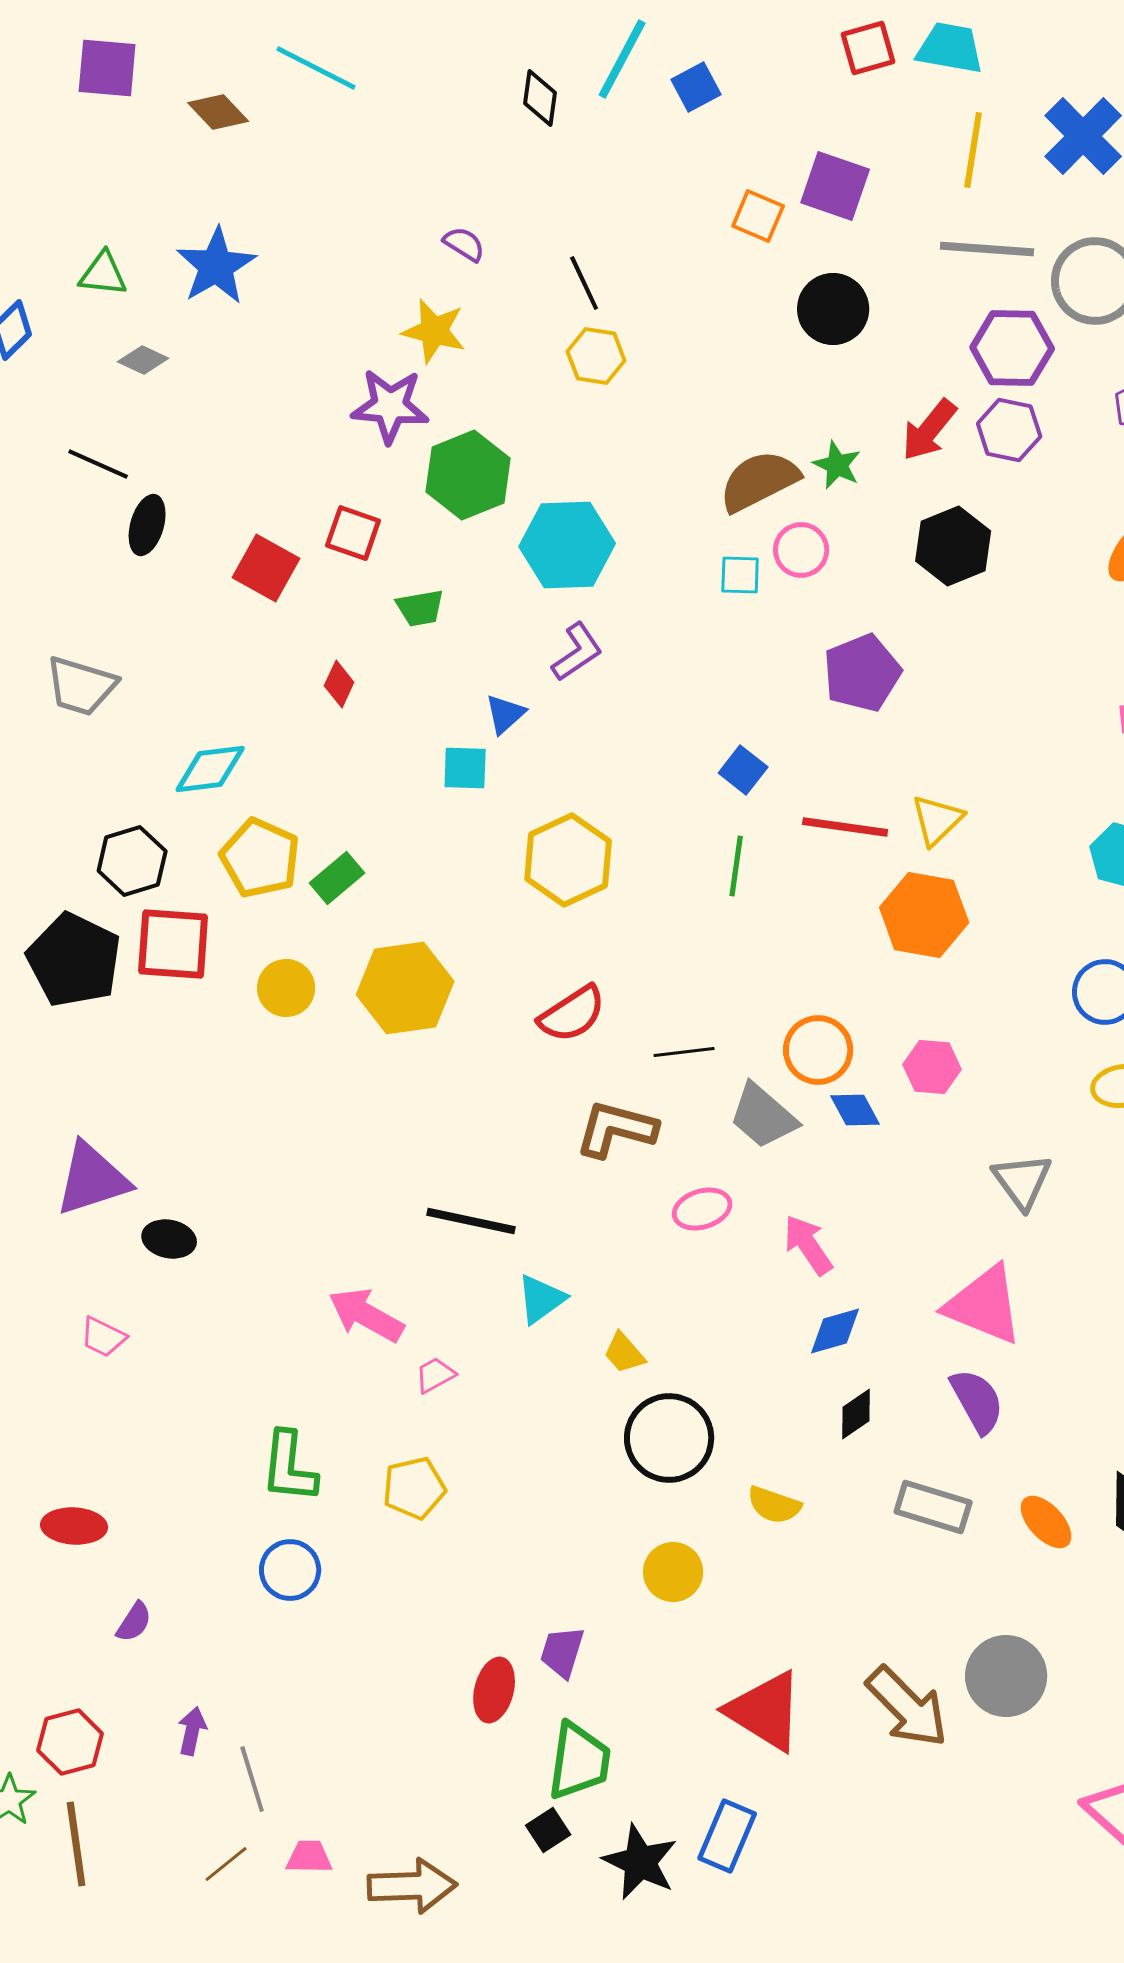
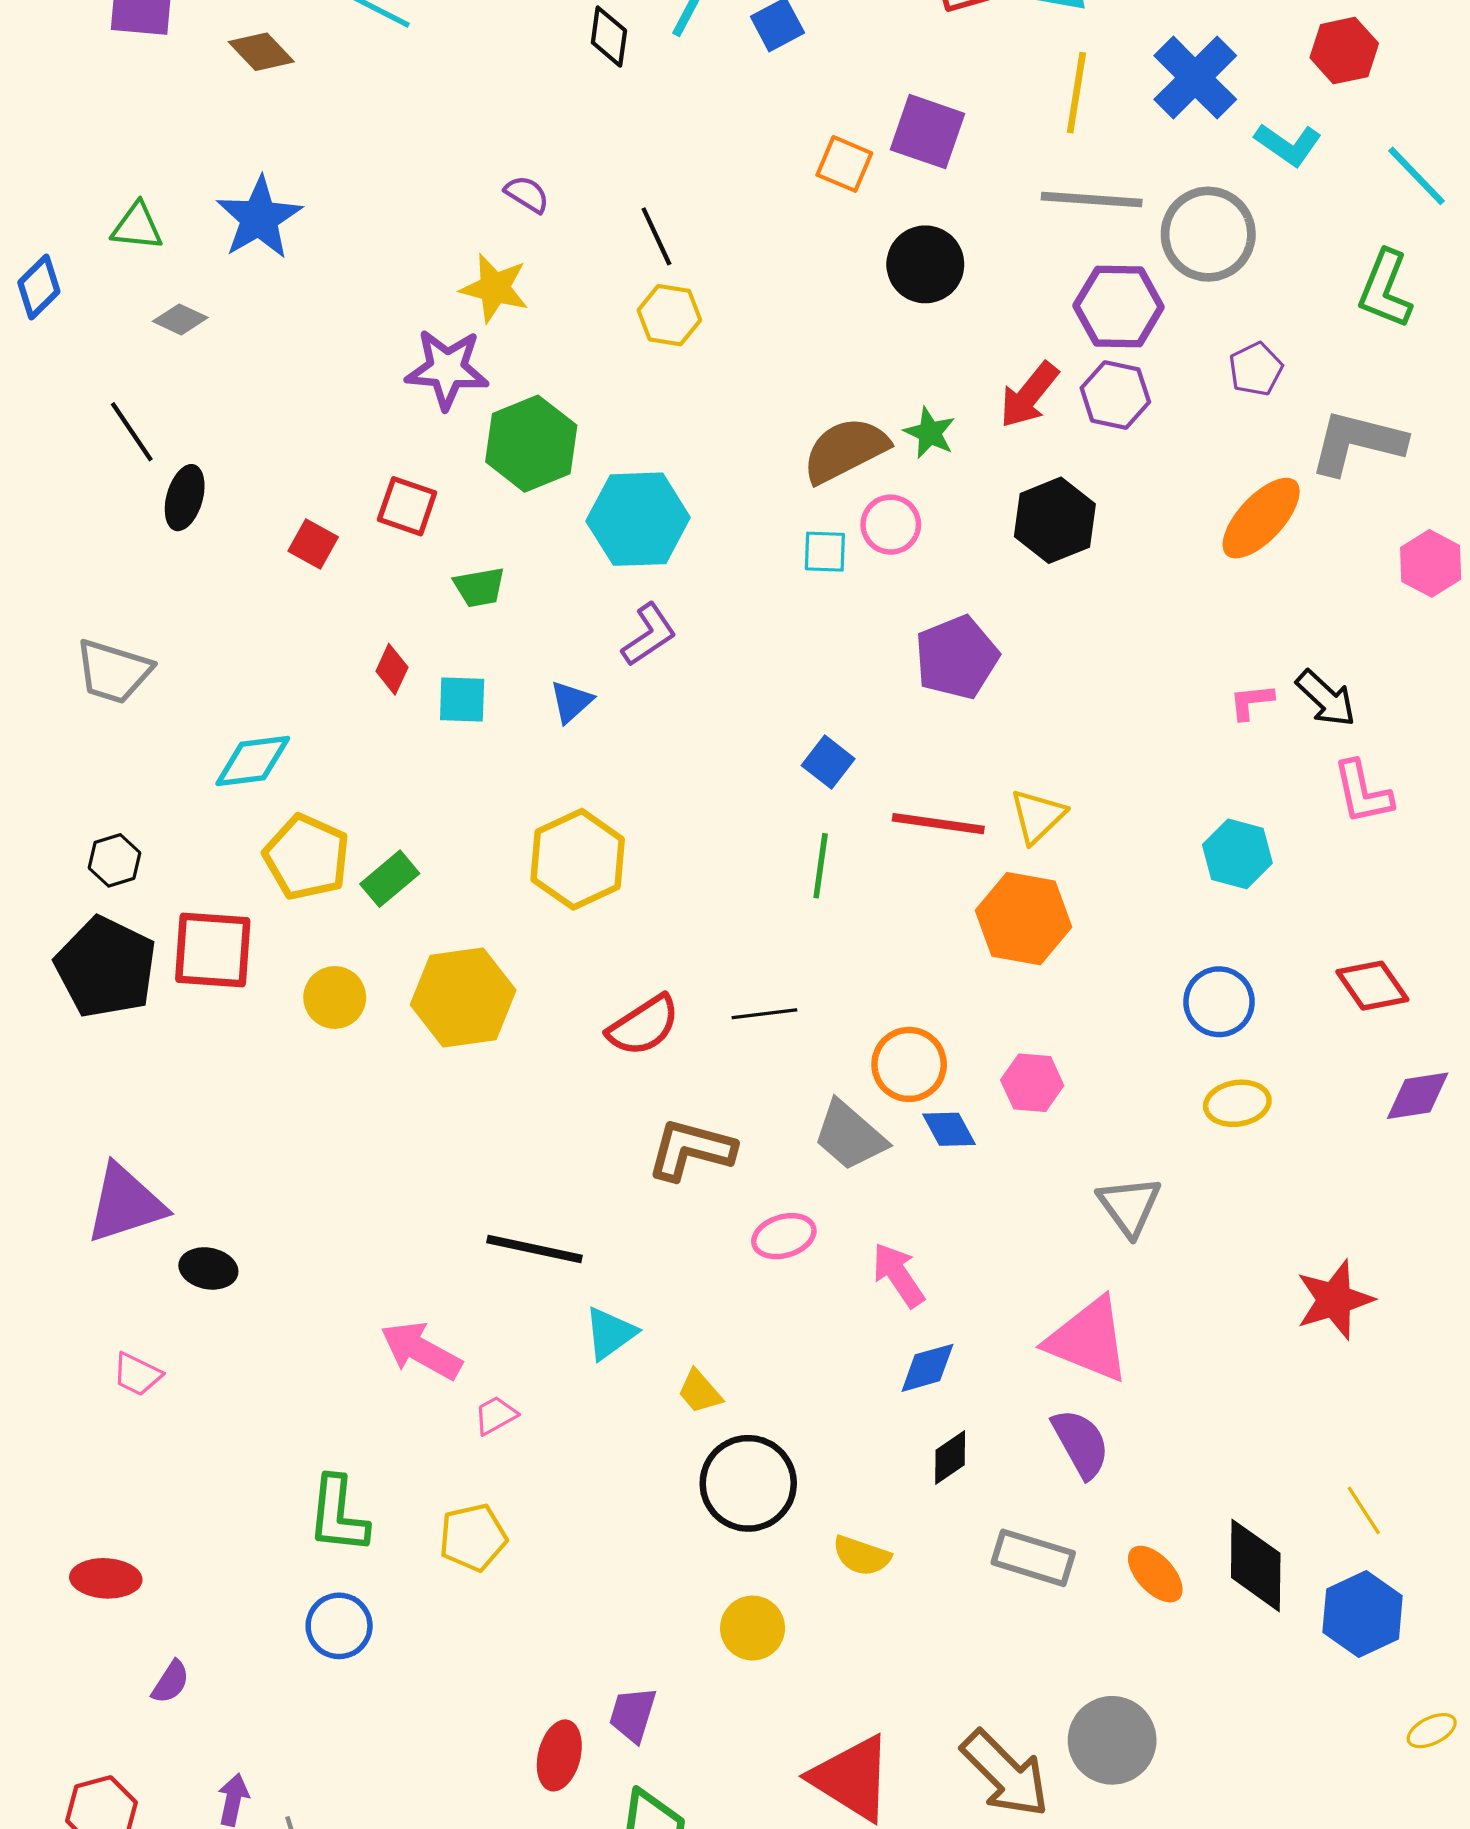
black line: (98, 464) -> (132, 432), turned 32
red square: (266, 568) -> (313, 544), size x0.7
cyan square: (465, 768) -> (462, 699), moved
yellow hexagon: (568, 860) -> (578, 859), moved
black hexagon: (132, 861) -> (114, 860), moved, size x0.7
black line: (684, 1052) -> (764, 1014), moved

